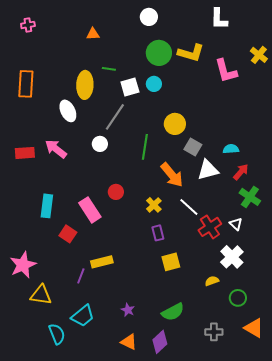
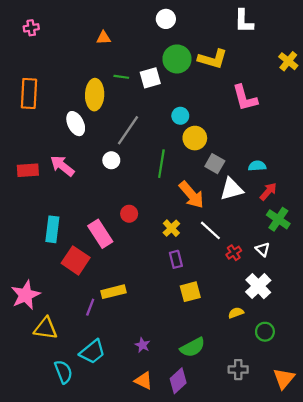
pink L-shape: (226, 71) -> (245, 98), moved
cyan circle: (154, 84) -> (180, 116), moved
white square: (130, 87) -> (150, 78), moved
red cross: (210, 227) -> (234, 253), size x0.6
red square: (68, 234) -> (76, 260), size x1.4
orange triangle: (254, 328) -> (284, 378), moved, turned 40

